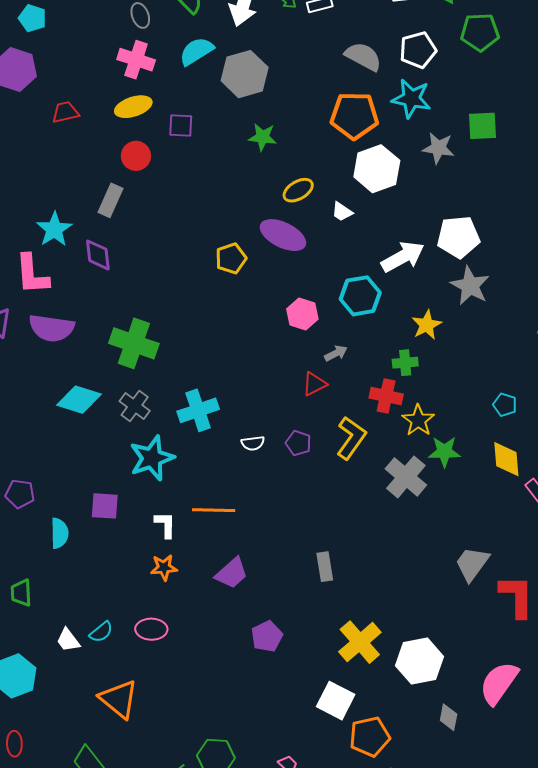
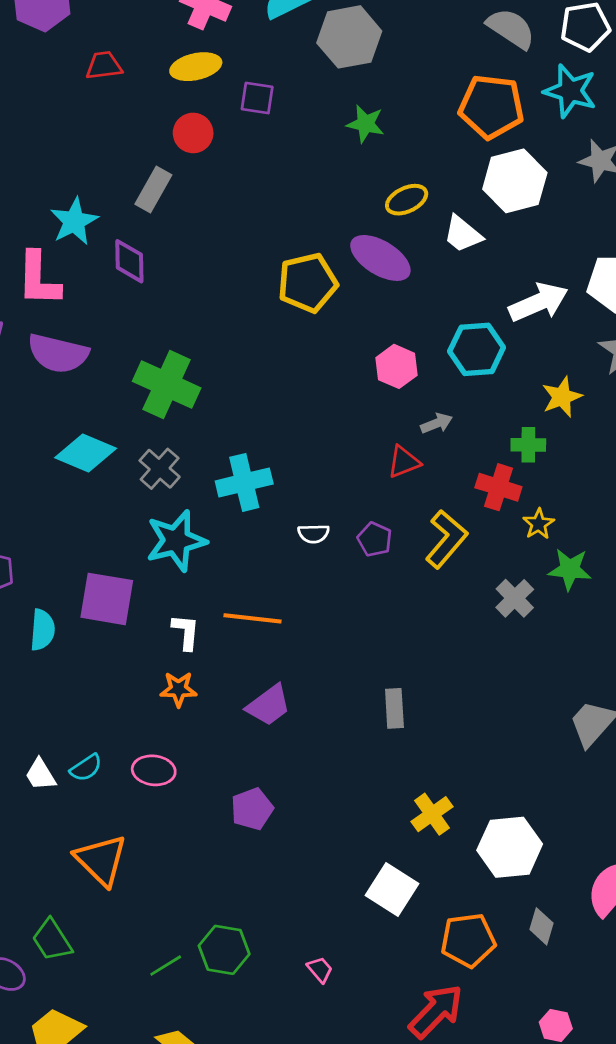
white trapezoid: (342, 212) -> (463, 234), size x1.4
yellow pentagon: (231, 258) -> (308, 283), size x1.4
yellow star: (418, 420) -> (539, 524), size x0.7
gray cross: (406, 477) -> (515, 598), size x0.7
purple square: (105, 506) -> (107, 599), size x1.4
purple pentagon: (267, 636) -> (252, 809), moved
yellow cross: (360, 642) -> (432, 814), size x0.7
orange pentagon: (370, 737) -> (468, 940), moved

